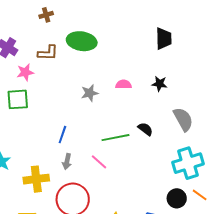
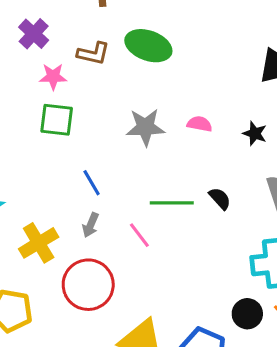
gray star: (90, 93) -> (145, 127), size x1.4
green square: (18, 99) -> (57, 120), moved
blue line: (62, 135) -> (92, 183), turned -60
yellow cross: (36, 179) -> (39, 243), turned -35

